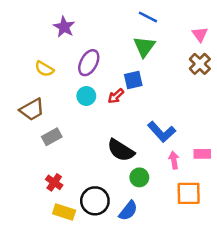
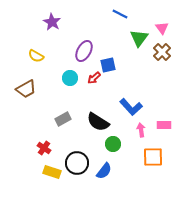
green triangle: (144, 47) -> (139, 38), moved
purple ellipse: (89, 63) -> (84, 51), moved
gray rectangle: (52, 137) -> (63, 119), moved

